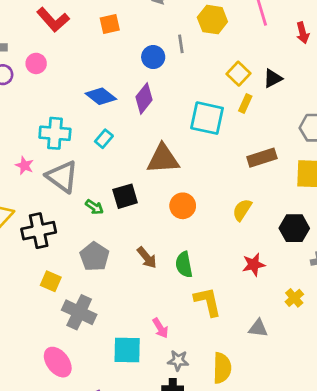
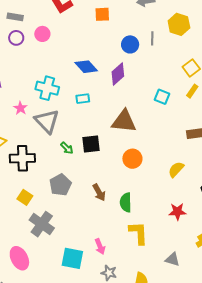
cyan square: (207, 118) -> (162, 97), size x0.6
cyan rectangle: (104, 139) -> (83, 99), turned 32

